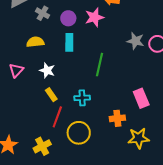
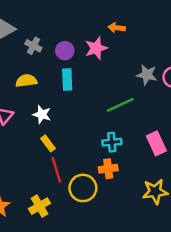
green line: (99, 65) -> (120, 105), moved, turned 55
cyan cross: (82, 98) -> (112, 142), moved
red line: (57, 117) -> (56, 170), turned -35
orange cross: (117, 118) -> (108, 169), moved

